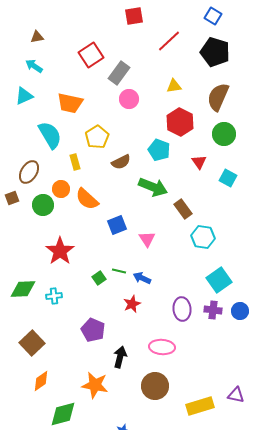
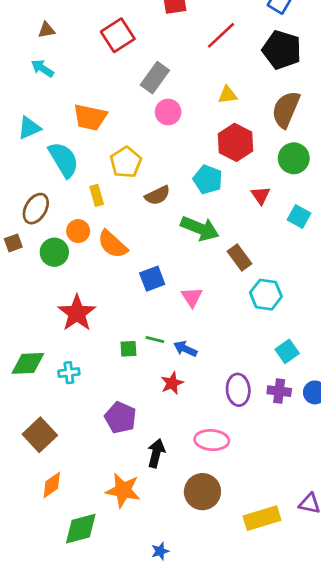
red square: (91, 55) -> (118, 35), moved
cyan triangle: (24, 96) -> (29, 128), moved
green square: (99, 278) -> (128, 349), turned 32
cyan square: (219, 280) -> (287, 351), size x0.7

